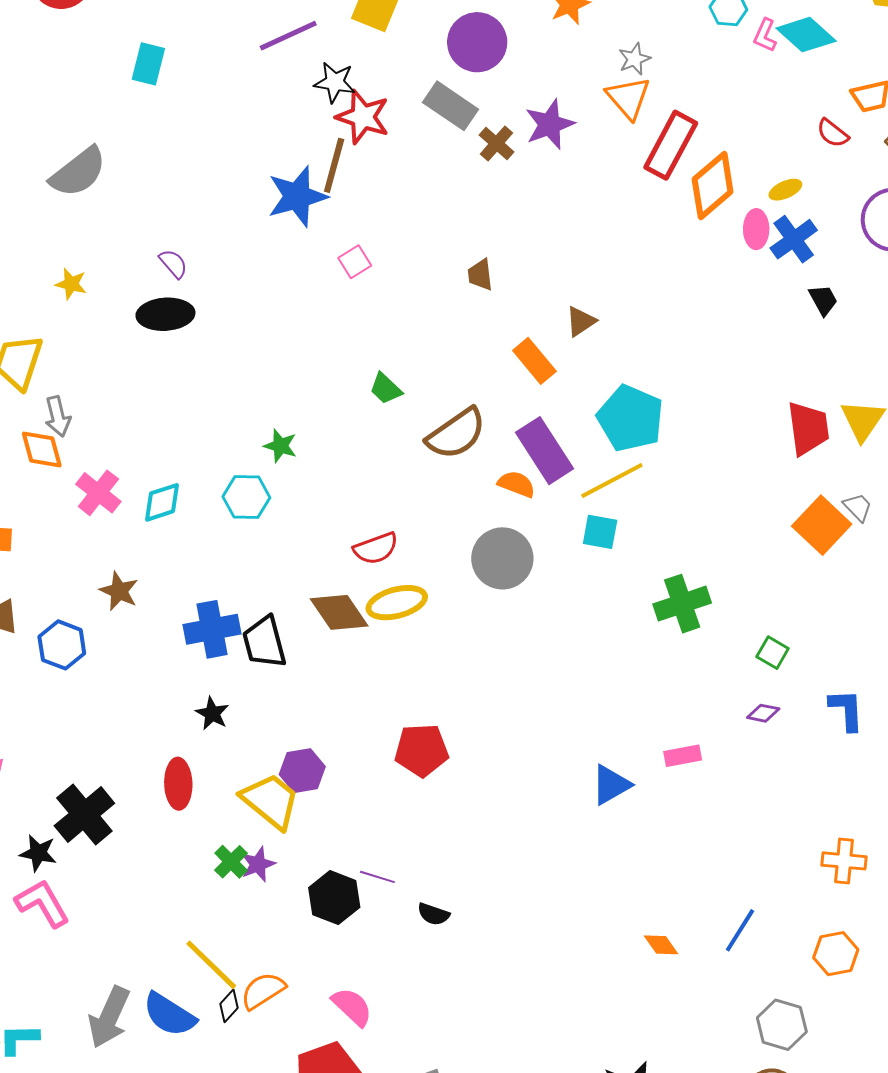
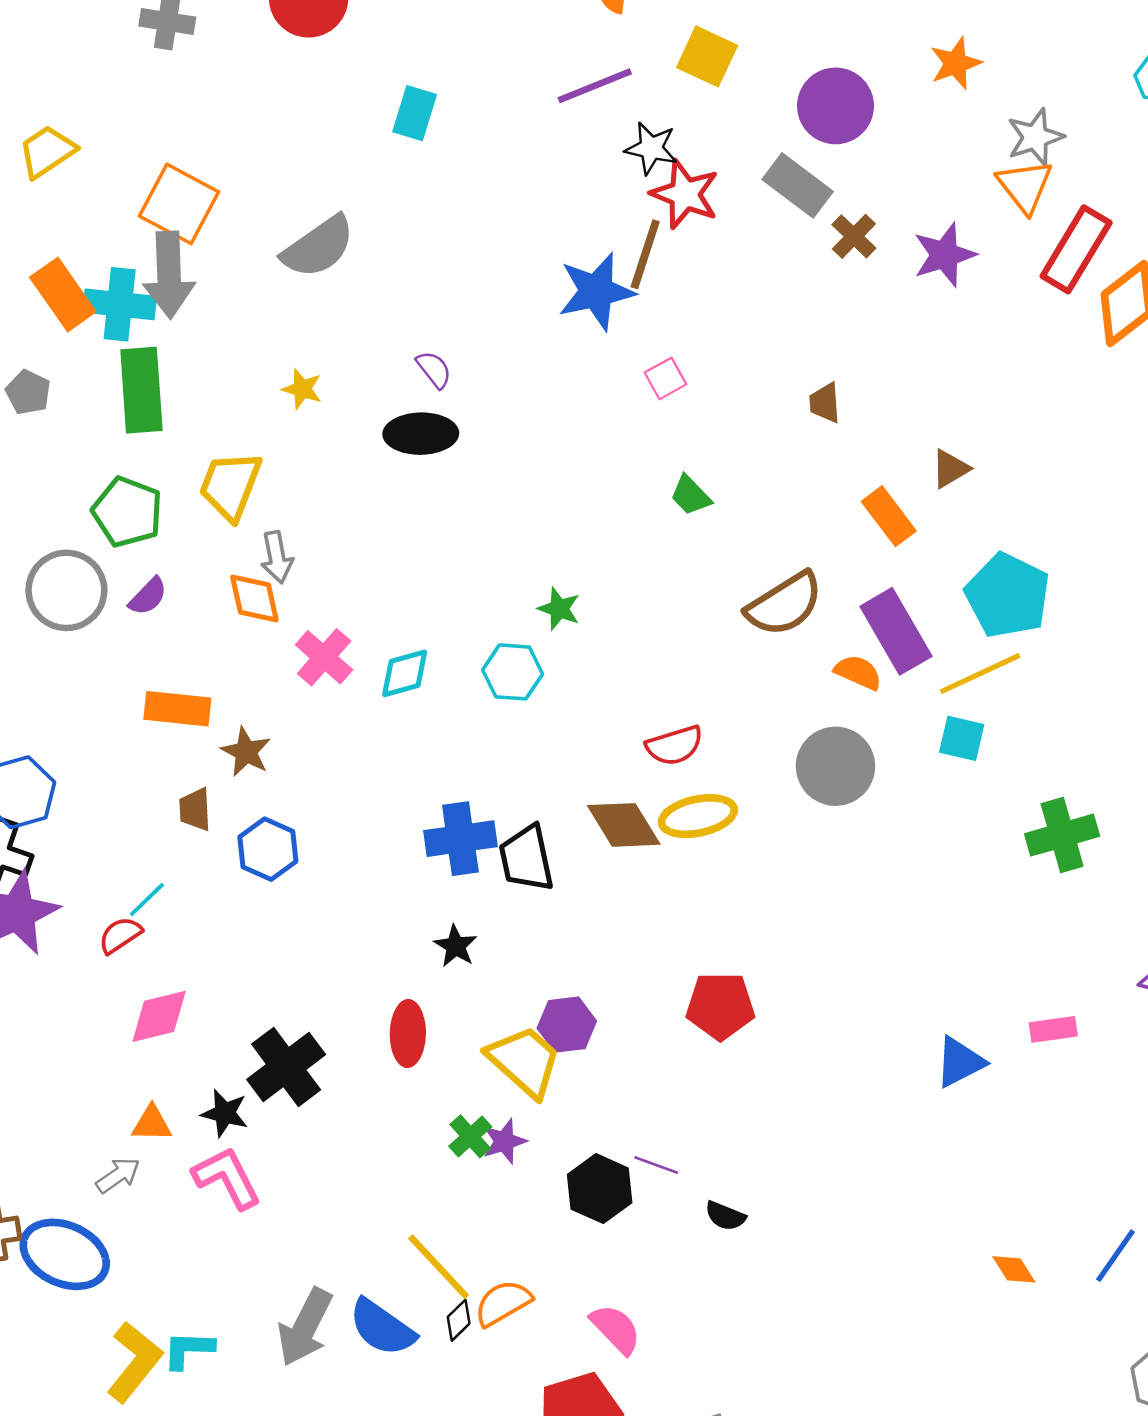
gray star: (634, 59) -> (1035, 137), size x1.4
purple star: (550, 124) -> (944, 255), moved
green trapezoid: (386, 389) -> (691, 495), moved
brown star: (119, 591) -> (246, 752), moved

